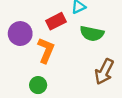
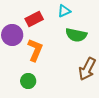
red rectangle: (56, 21) -> (34, 19), moved

